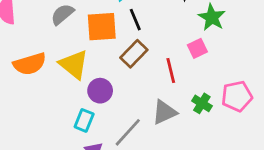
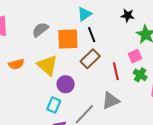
orange semicircle: (30, 64) -> (16, 64), size x0.7
green cross: (202, 103) -> (140, 75), moved

